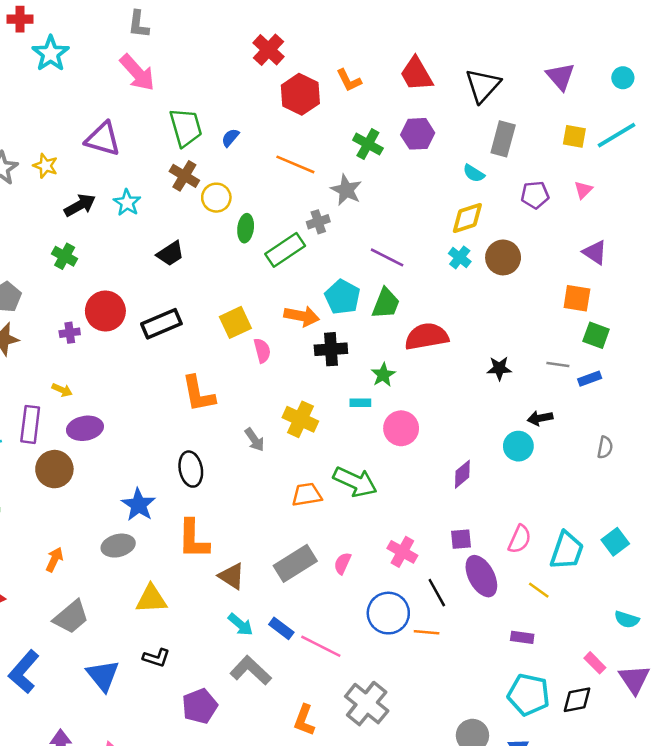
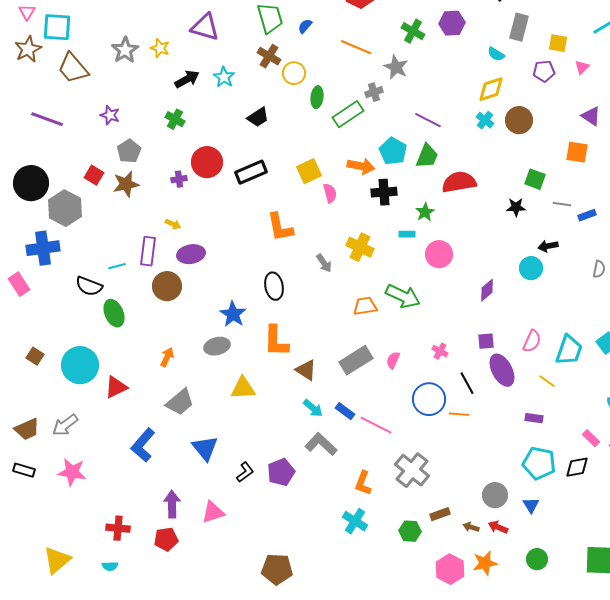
yellow square: (574, 136) -> (558, 43), moved
green square: (596, 335) -> (535, 179), moved
pink cross: (402, 552) -> (440, 351), size x0.7
black L-shape: (156, 658) -> (245, 472), moved, turned -55

